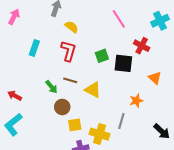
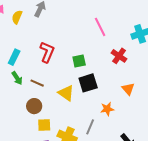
yellow semicircle: (72, 27) -> (17, 17), moved, turned -112
cyan rectangle: (34, 48) -> (14, 57), moved
black square: (123, 63) -> (88, 83), moved, turned -30
brown line: (70, 80) -> (37, 83), moved
green arrow: (51, 87) -> (17, 78), moved

